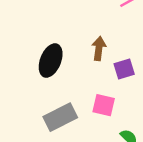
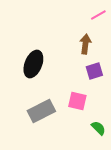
brown arrow: (99, 48) -> (85, 44), moved

